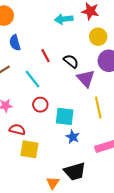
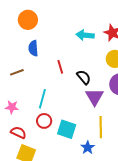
cyan line: (33, 79) -> (42, 99), moved, turned 42
red circle: (40, 105) -> (44, 121), moved
blue star: (73, 137) -> (88, 148), moved

